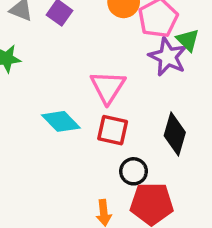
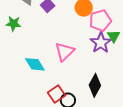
red square: (113, 130) -> (57, 94), moved, turned 30

